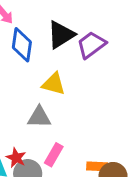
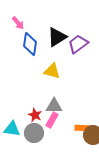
gray triangle: (39, 117) -> (54, 106), moved
red star: (16, 158) -> (35, 115), moved

